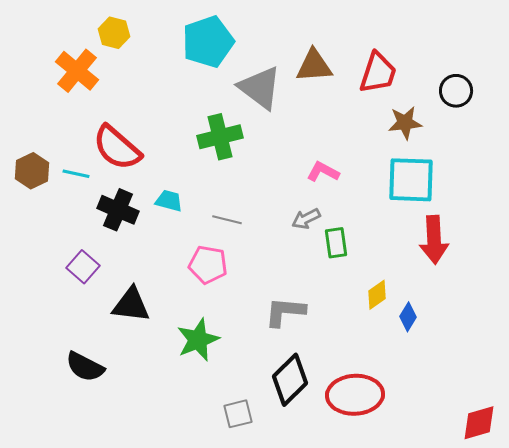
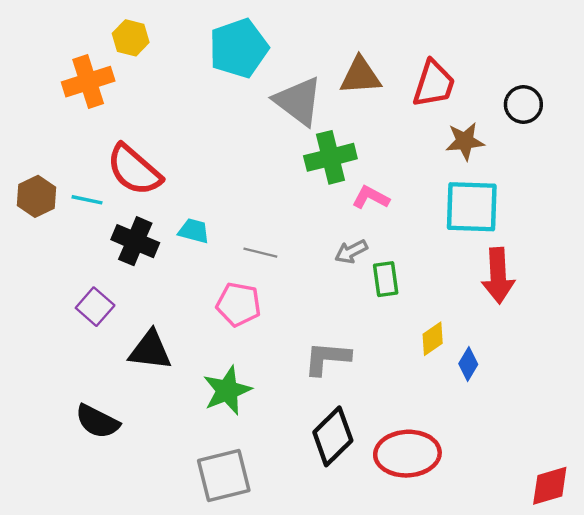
orange cross: (77, 71) -> (88, 82), turned 33
green cross: (220, 137) -> (330, 157), moved
gray square: (238, 414) -> (224, 475), moved, size x1.6

